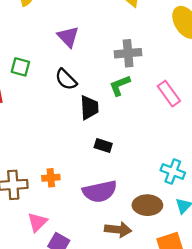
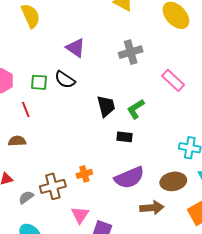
black semicircle: (66, 79) -> (65, 80), moved
green L-shape: (120, 85) -> (136, 109), moved

